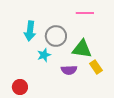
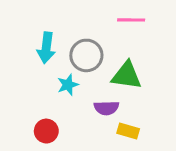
yellow rectangle: (96, 67) -> (128, 131), moved, turned -40
red circle: (20, 87) -> (46, 131), moved

